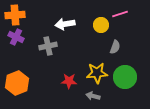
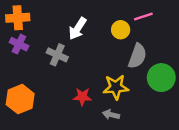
white arrow: (65, 24) -> (78, 29), turned -48
gray cross: (48, 46) -> (57, 55), turned 36
gray semicircle: (115, 47) -> (137, 56), size x1.5
green circle: (125, 77) -> (161, 78), moved

